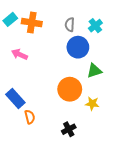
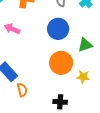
blue circle: (78, 47) -> (58, 29), moved
black cross: (69, 129) -> (60, 102), turned 32

